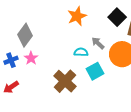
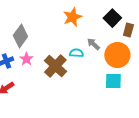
cyan square: (95, 71) -> (113, 81), moved, turned 30
brown cross: (65, 81) -> (55, 66), moved

